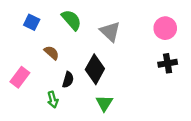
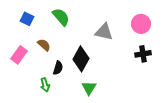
gray triangle: (110, 32) -> (104, 32), moved, turned -30
pink rectangle: (20, 77) -> (19, 55), moved

